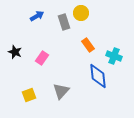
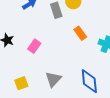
blue diamond: (98, 76) -> (89, 81), moved

